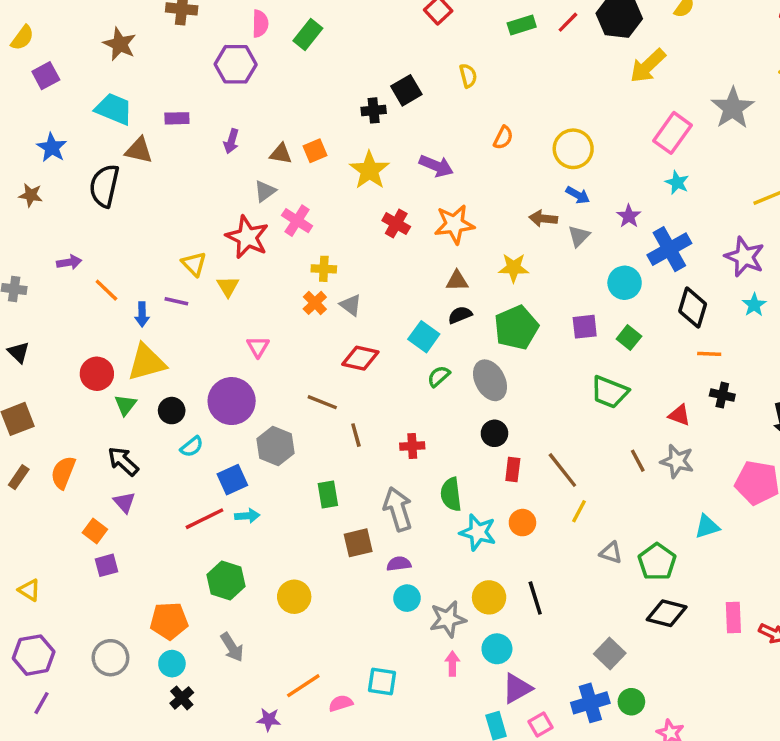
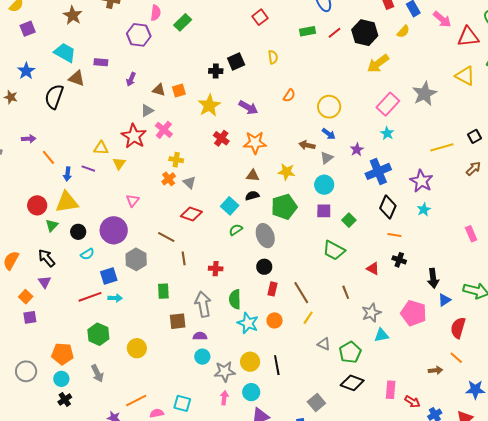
yellow triangle: (194, 264) -> (101, 148), turned -49
cyan circle: (625, 283) -> (324, 185), moved
gray star: (677, 461) -> (371, 313), moved, turned 30

